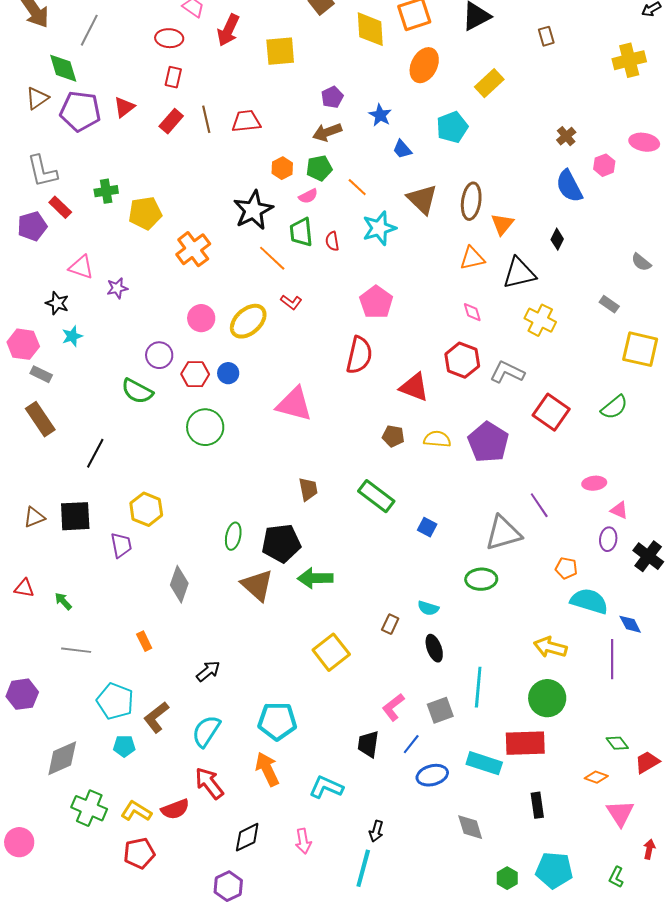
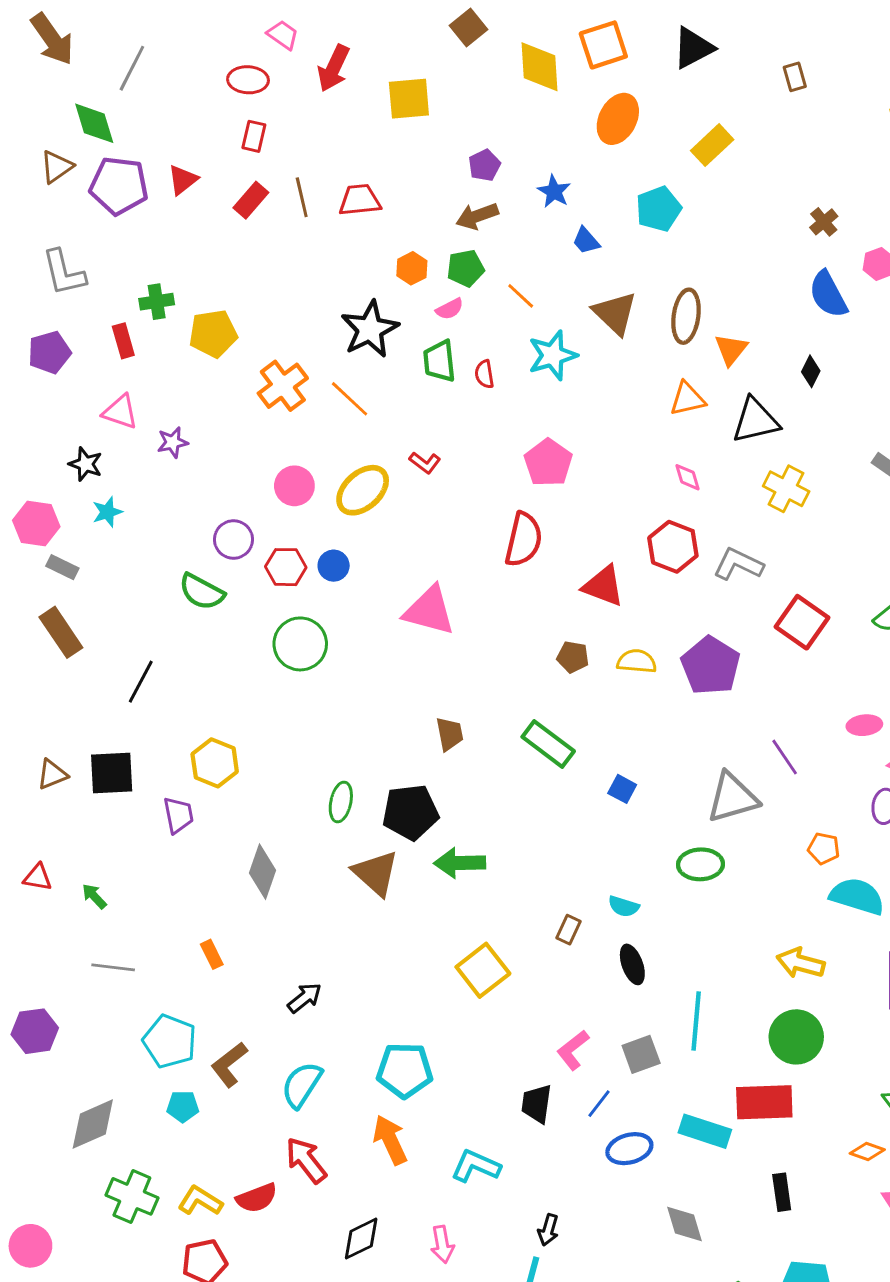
red rectangle: (60, 207) -> (123, 341), moved, turned 30
orange line: (272, 258) -> (350, 399), moved

